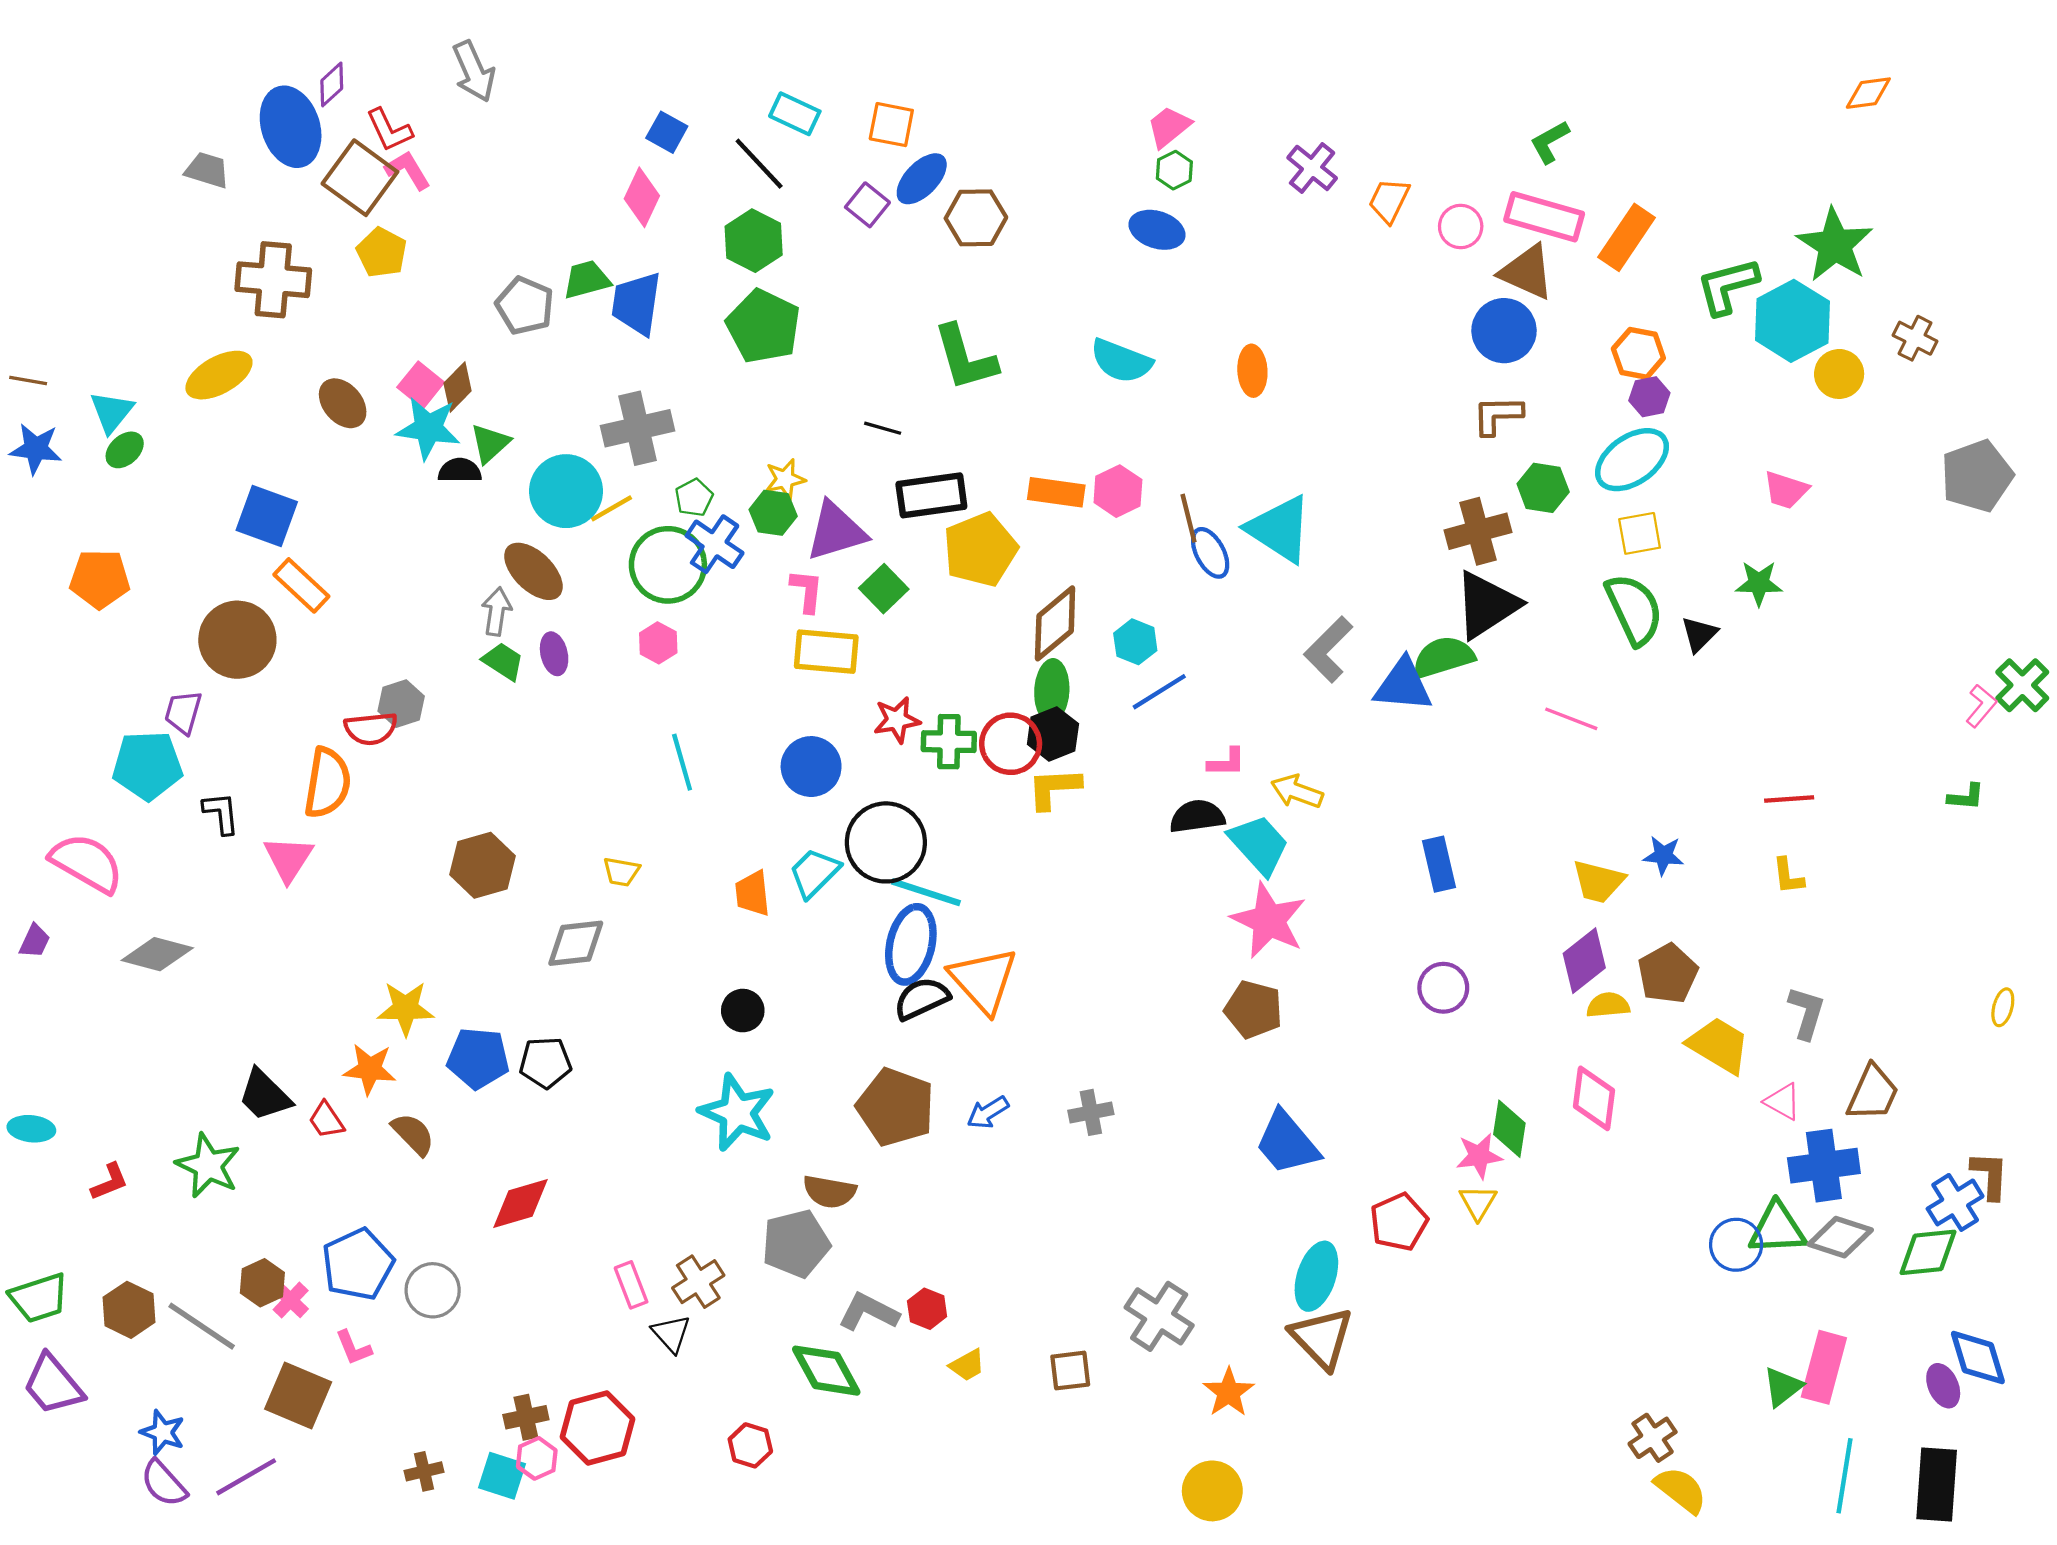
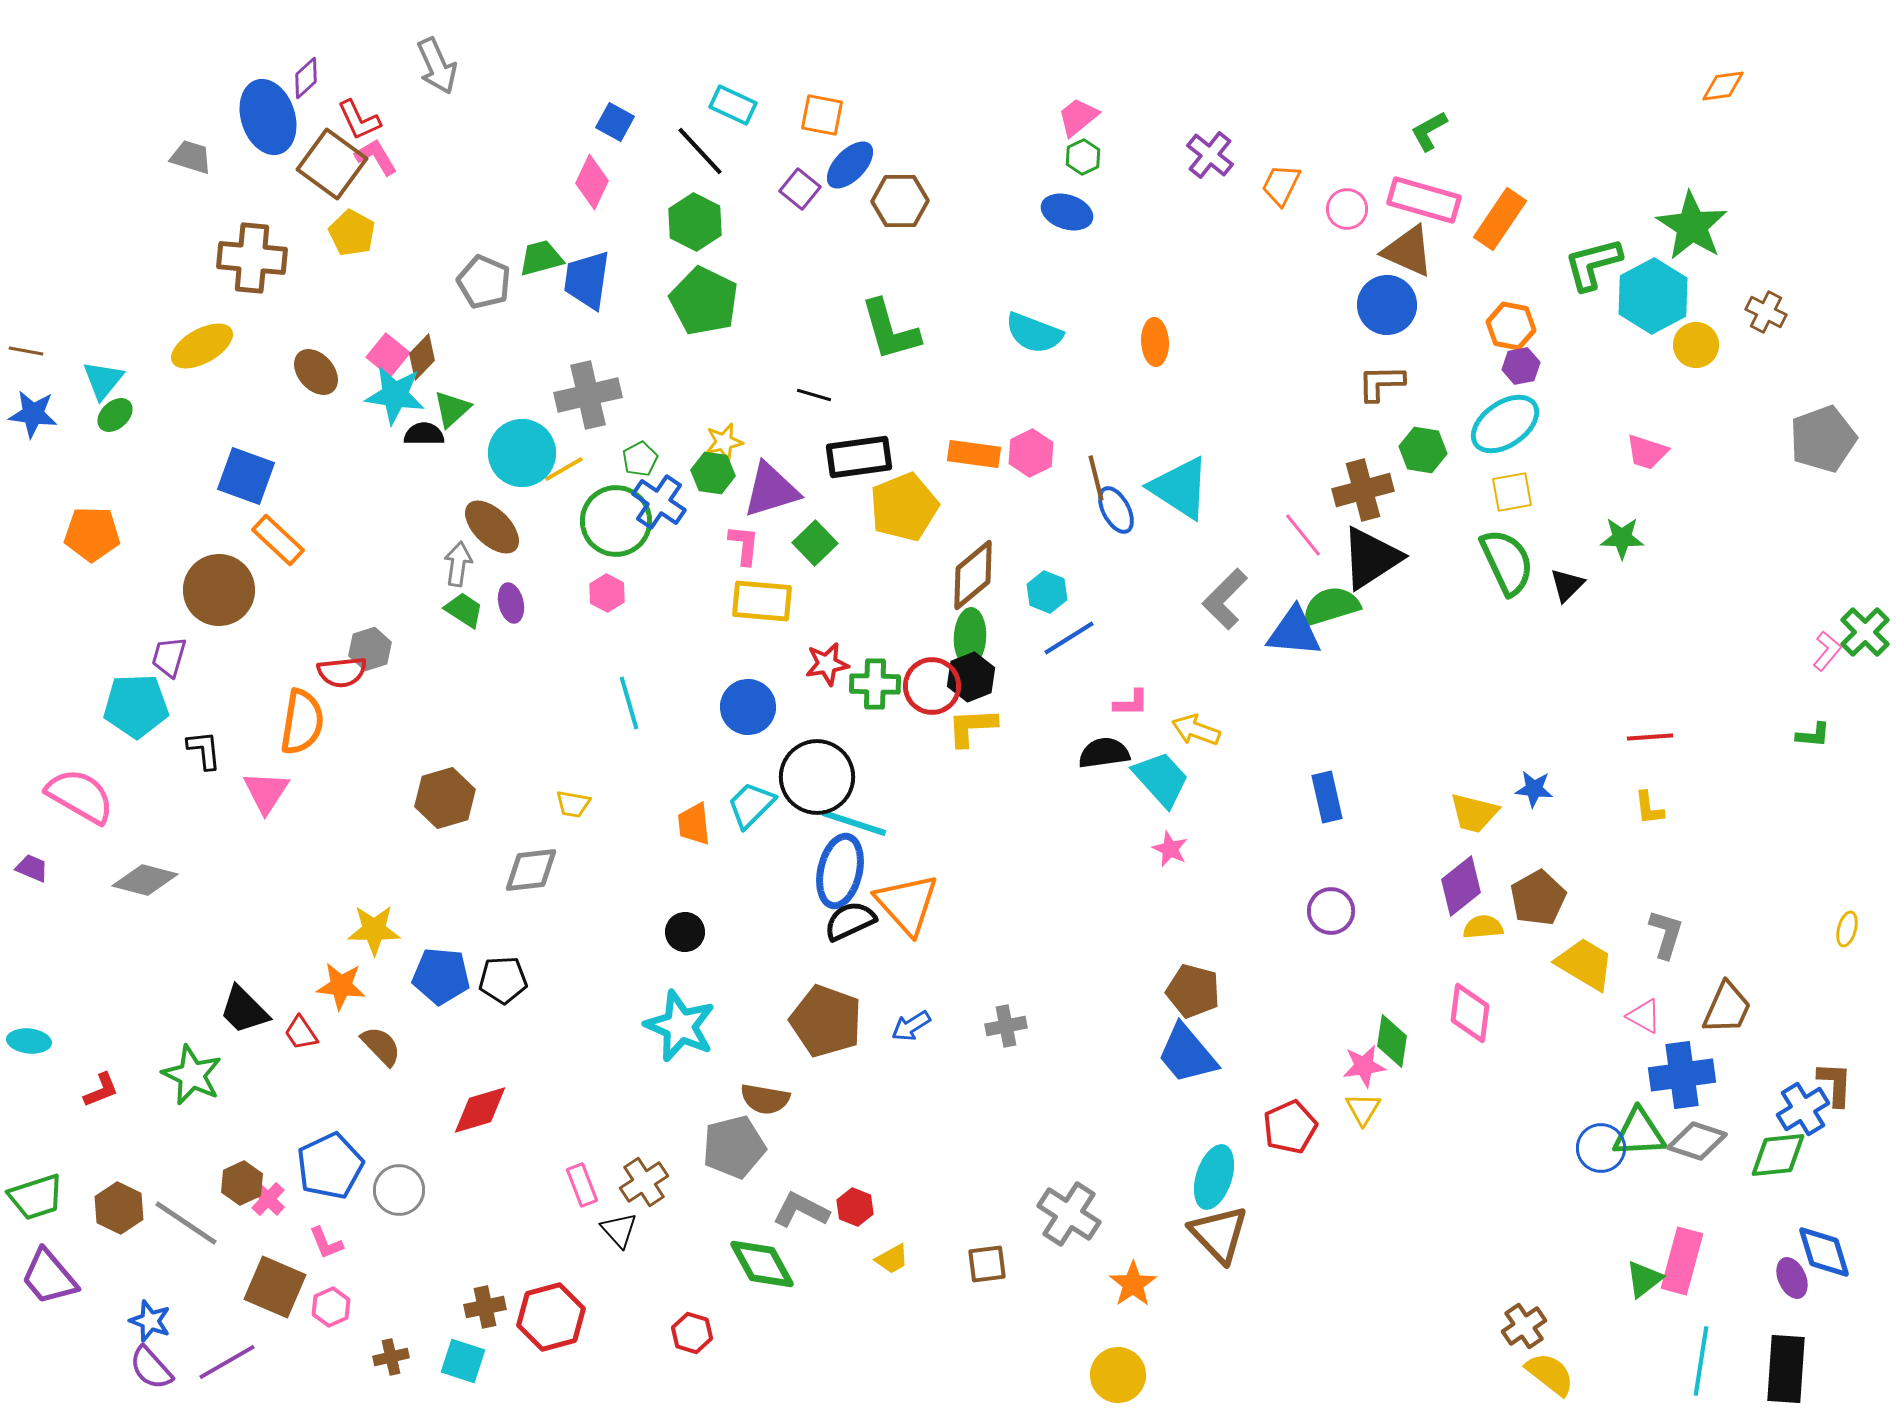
pink line: (1571, 719) -> (1303, 535), moved, turned 30
pink star: (1269, 921) -> (1170, 849), size x0.5
purple trapezoid: (35, 941) -> (32, 868), turned -92
brown pentagon: (1254, 1009) -> (1193, 991), moved
pink hexagon: (537, 1458) -> (331, 1307), moved

